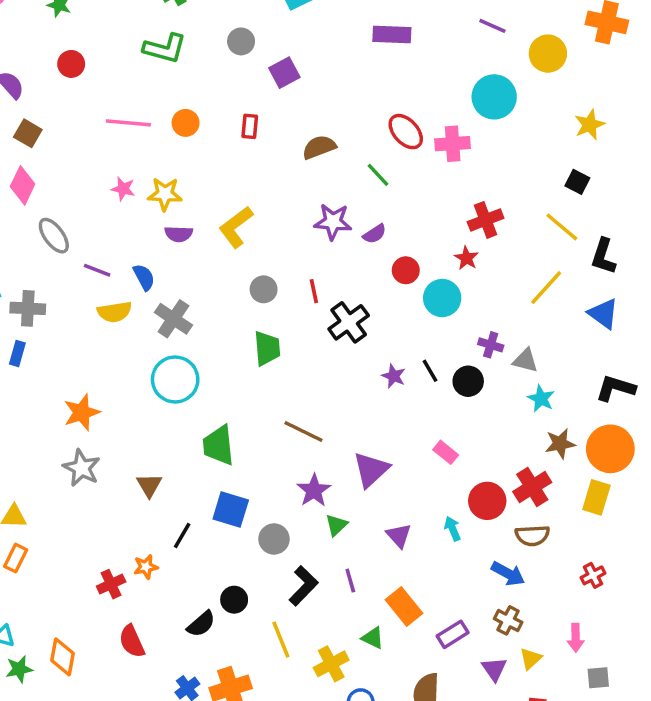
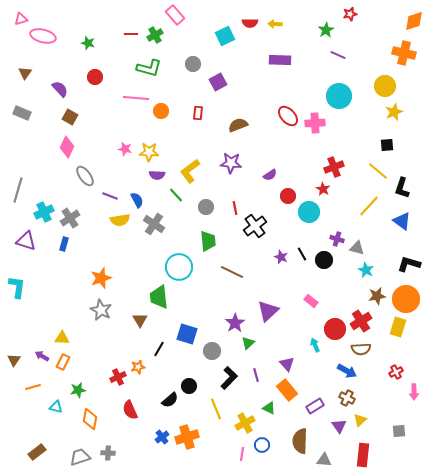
yellow circle: (548, 54) -> (385, 86), moved
pink line: (128, 123) -> (136, 98), moved
green line: (378, 175) -> (176, 195), moved
black square: (577, 182) -> (387, 145), turned -32
purple star: (333, 222) -> (231, 163), moved
gray cross: (28, 308) -> (70, 218), turned -36
cyan circle: (175, 379) -> (179, 267), moved
brown line: (303, 431) -> (232, 272), moved
green trapezoid: (219, 445) -> (159, 297), moved
purple triangle: (399, 536) -> (287, 364), moved
pink arrow: (576, 638) -> (414, 392), moved
green star: (19, 669) -> (78, 390), moved

